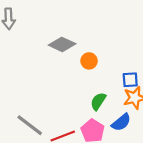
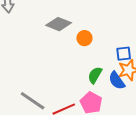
blue semicircle: (121, 122) -> (117, 81), moved, turned 96

